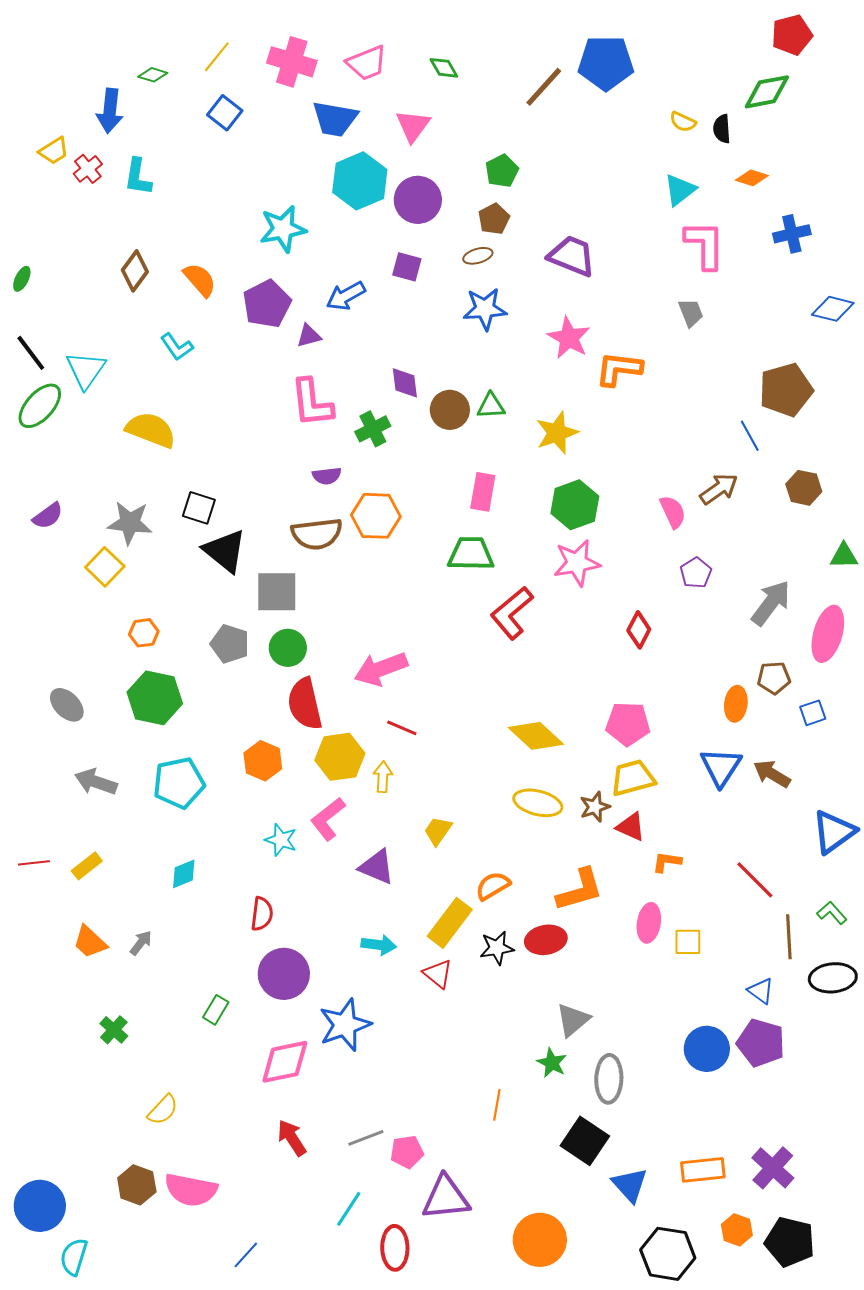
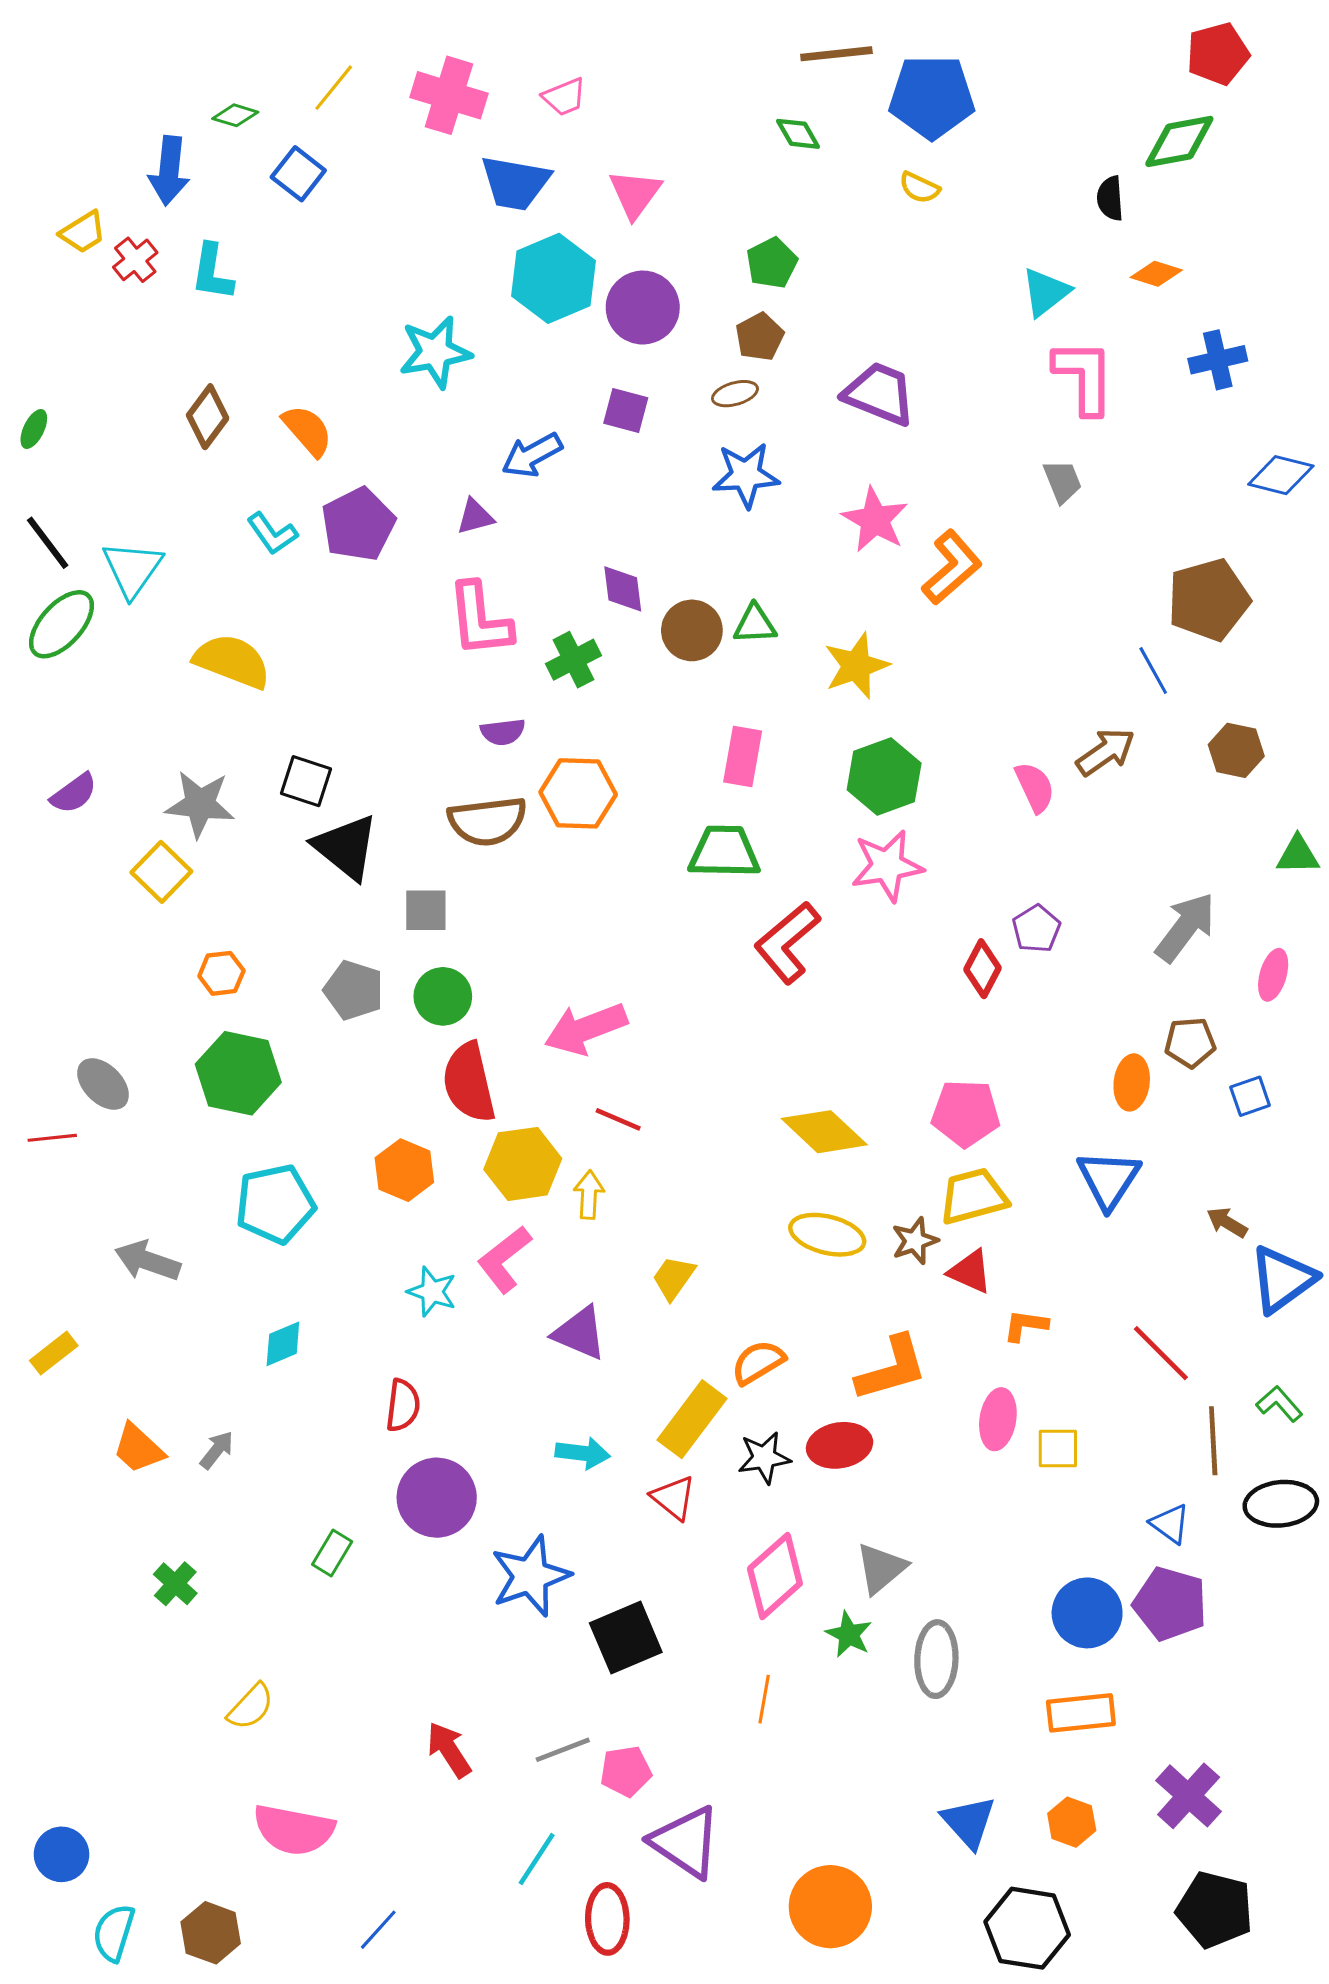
pink trapezoid: (367, 63) -> (564, 97), size x0.7
green diamond: (444, 68) -> (798, 134), moved
brown line: (544, 87) -> (836, 54), moved, turned 42
blue square: (225, 113) -> (298, 174), moved
yellow semicircle: (683, 122) -> (919, 188), moved
purple pentagon: (267, 304) -> (358, 524), moved
orange L-shape: (619, 369) -> (952, 567), turned 132
purple pentagon: (696, 573) -> (1036, 929), moved
gray square: (277, 592) -> (426, 910), size x0.7
pink ellipse: (828, 634) -> (1273, 975), size x0.6
brown arrow: (772, 774) -> (1227, 1222), moved, size x0.7
gray arrow: (96, 782) -> (148, 1261), moved
red line: (34, 863) -> (52, 1138), moved
yellow rectangle: (87, 866) -> (54, 1353), moved
pink diamond: (285, 1062) -> (775, 1576), moved, turned -30
black square: (585, 1141) -> (626, 1638), moved, turned 33
orange rectangle: (703, 1170) -> (1081, 1713), moved
brown hexagon: (137, 1185) -> (211, 1933), moved
purple triangle: (446, 1198) -> (686, 1842), turned 40
blue circle: (40, 1206) -> (61, 1854), size x0.7
orange hexagon: (737, 1230) -> (1072, 1822), moved

